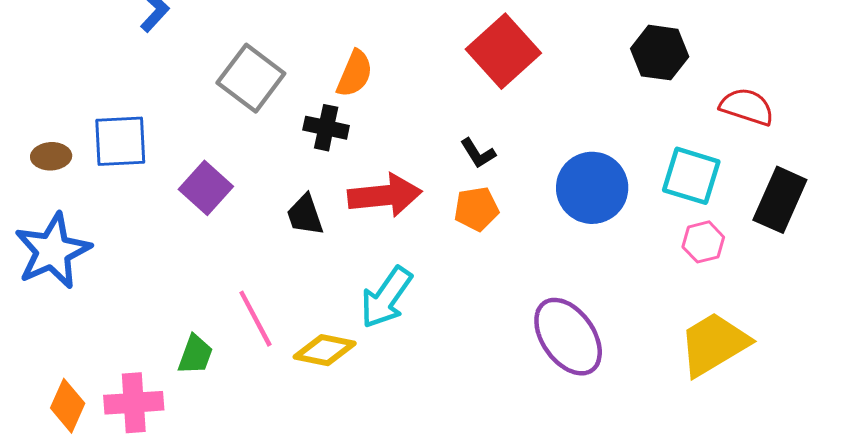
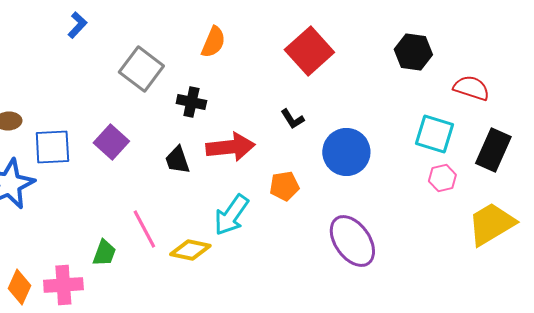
orange semicircle: (355, 74) -> (213, 42), moved
blue square: (120, 141) -> (52, 147), moved
blue circle: (592, 188) -> (346, 152), moved
orange pentagon: (476, 209) -> (284, 186), moved
yellow trapezoid: (714, 344) -> (491, 224), moved

